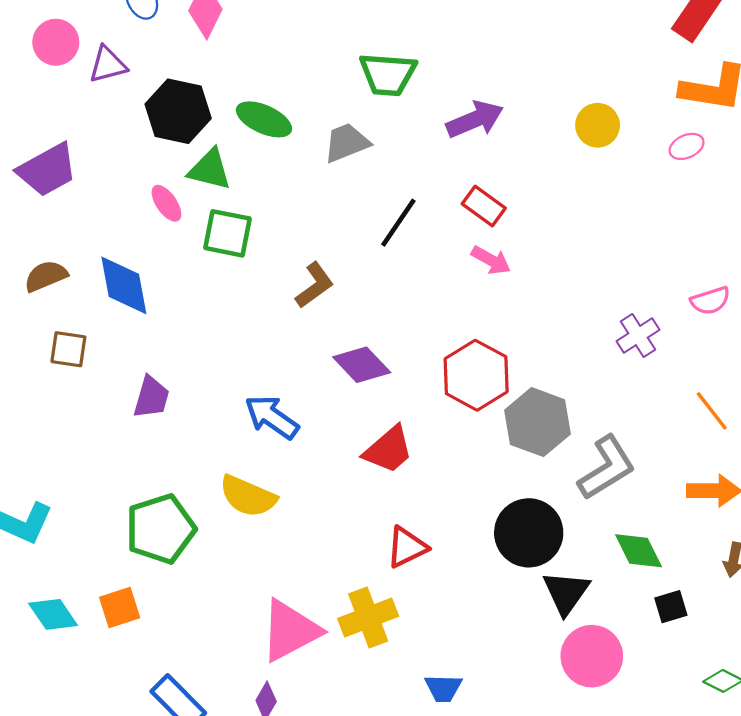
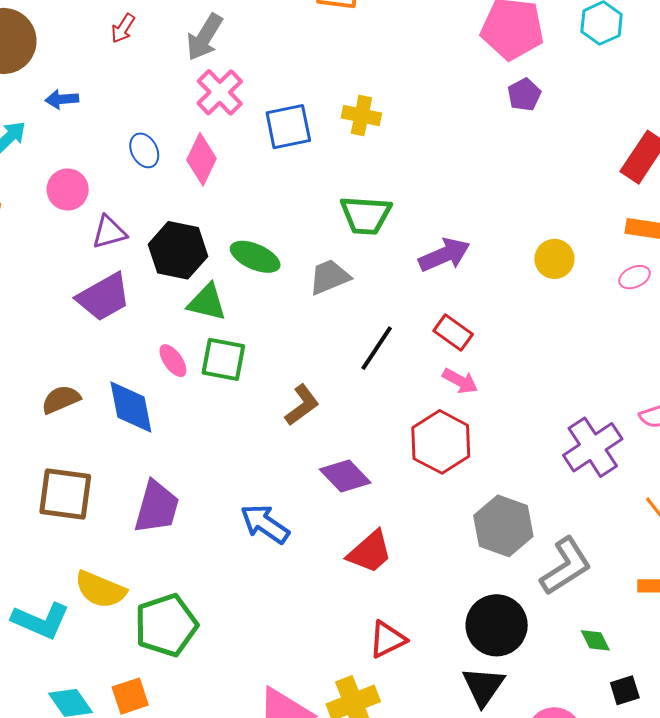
purple triangle: (108, 65) -> (109, 232), moved
purple trapezoid: (47, 170) -> (104, 297), moved
pink ellipse: (166, 203) -> (173, 361), moved
purple cross: (638, 336) -> (593, 447), size x1.5
brown square: (68, 349) -> (65, 494), moved, size x1.6
red hexagon: (476, 375) -> (441, 442), moved
purple trapezoid: (151, 397) -> (157, 507), size x1.4
yellow semicircle: (248, 496) -> (100, 590), moved
green diamond: (639, 551) -> (595, 640), size x0.7
black triangle: (566, 592) -> (483, 686), moved

